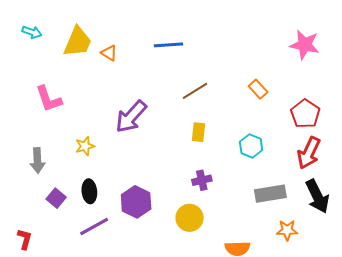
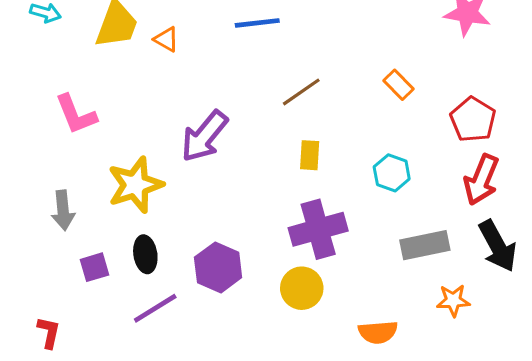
yellow star: (85, 146) -> (135, 185), size x1.8
purple cross: (202, 180) -> (318, 229), size x1.8
purple square: (56, 198) -> (94, 267), turned 36

